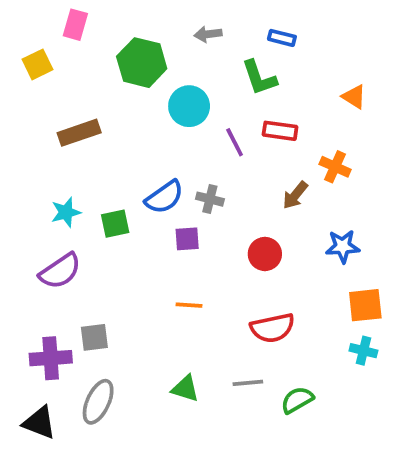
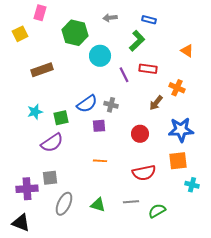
green L-shape: (259, 78) -> (137, 41), turned -115
blue star: (343, 246) -> (181, 130), size x1.4
purple semicircle: (60, 271) -> (52, 143), moved
orange square: (365, 305) -> (178, 161), moved
gray ellipse: (98, 402) -> (64, 204), moved

